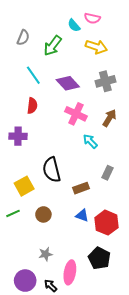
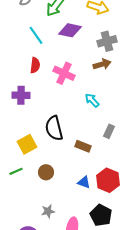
purple diamond: (68, 83) -> (70, 30), moved, turned -35
pink cross: (76, 114) -> (64, 73), moved
brown arrow: (110, 118) -> (102, 64), moved, turned 42
brown rectangle: (81, 188) -> (83, 146), turned 42
blue triangle: (82, 215) -> (84, 182), moved

